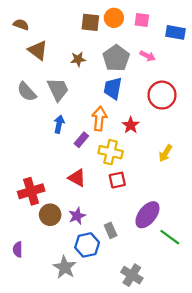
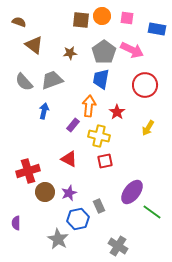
pink arrow: (147, 56) -> (132, 50), size x1.6
gray trapezoid: (58, 89) -> (52, 80), turned -85
blue arrow: (59, 124) -> (44, 111), moved
yellow arrow: (165, 153) -> (148, 128), moved

